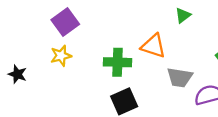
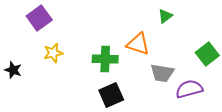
purple square: (65, 22) -> (39, 18), moved

